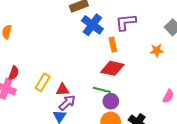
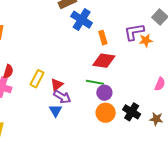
purple L-shape: (126, 22) -> (134, 32), moved
red triangle: (62, 90) -> (57, 85), turned -32
purple arrow: (67, 103) -> (62, 97), turned 78

